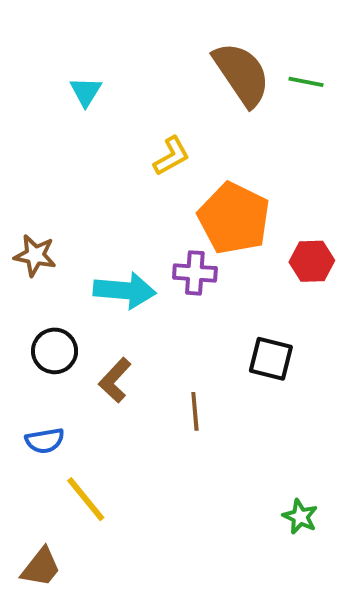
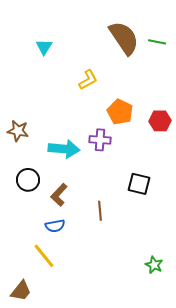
orange pentagon: (234, 218) -> (120, 112), size x0.7
red hexagon: (312, 261) -> (160, 121), moved
blue semicircle: (45, 441) -> (55, 226), moved

